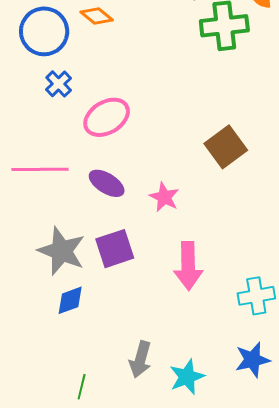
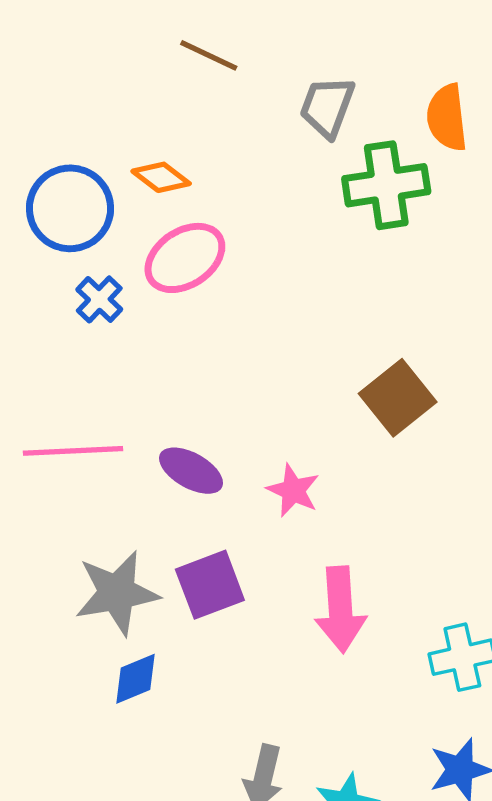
pink ellipse: (107, 117) -> (185, 258), moved
gray star: (62, 251) -> (117, 593), turned -30

